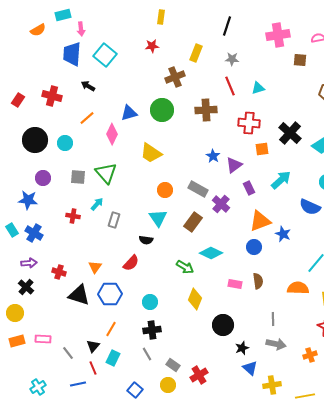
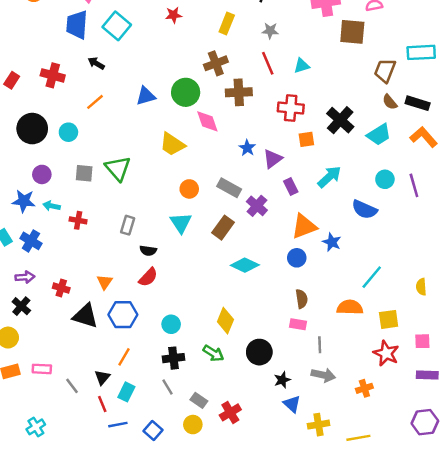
brown square: (300, 60) -> (352, 32), size x1.6
brown cross: (175, 77) -> (216, 63), moved
pink diamond: (112, 134) -> (207, 121), moved, turned -45
cyan arrow: (97, 204) -> (52, 206), moved, turned -120
black semicircle: (146, 240) -> (148, 251), moved
green arrow: (185, 267) -> (213, 353), moved
pink rectangle: (235, 284) -> (298, 324), moved
blue line: (78, 384) -> (118, 425), moved

